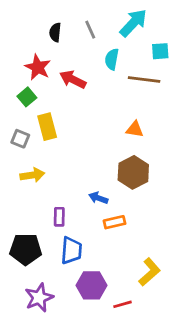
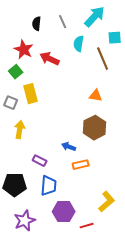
brown line: (144, 79) -> (103, 59), turned 60
yellow arrow: (32, 175) -> (20, 130), turned -72
purple rectangle: (59, 217) -> (40, 161), turned -64

